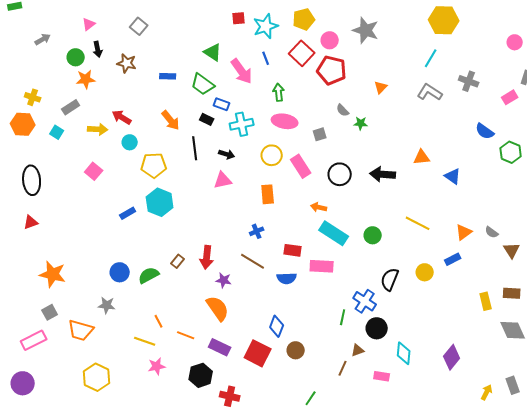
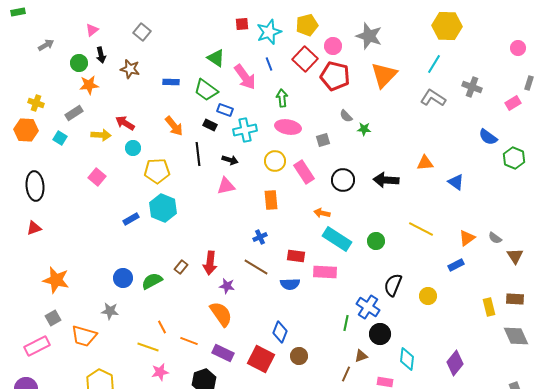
orange triangle: (381, 87) -> (384, 75), moved, size x2.0
yellow circle: (425, 272) -> (428, 296), moved

